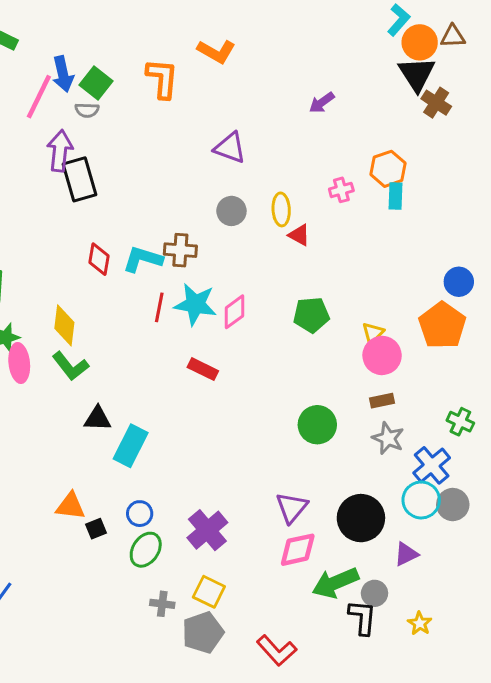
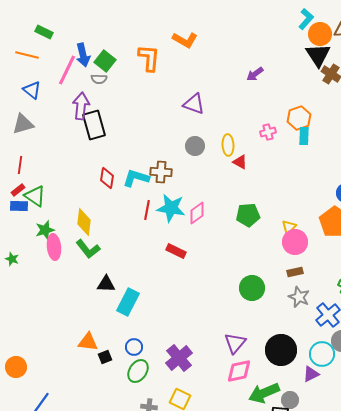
cyan circle: (421, 500) -> (322, 354), moved

